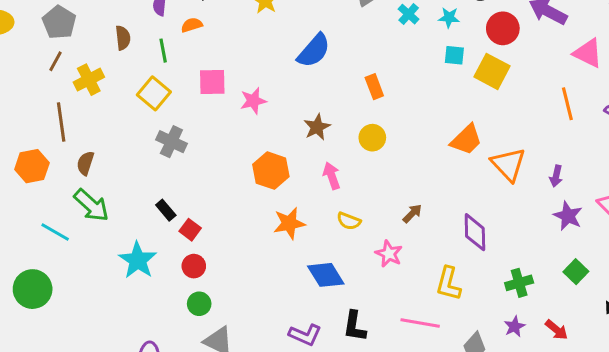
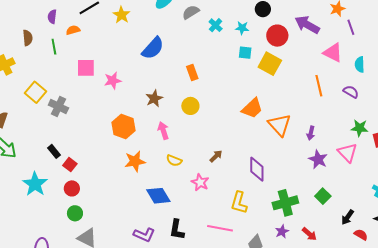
yellow square: (154, 93) -> (36, 92), moved
green cross: (519, 283) -> (285, 203), size x1.4

